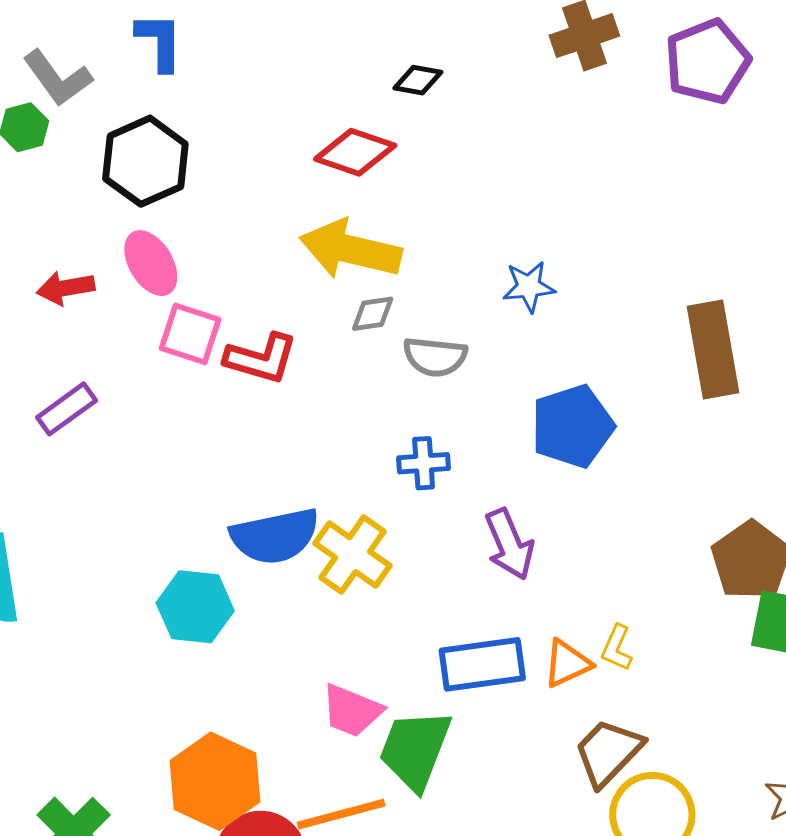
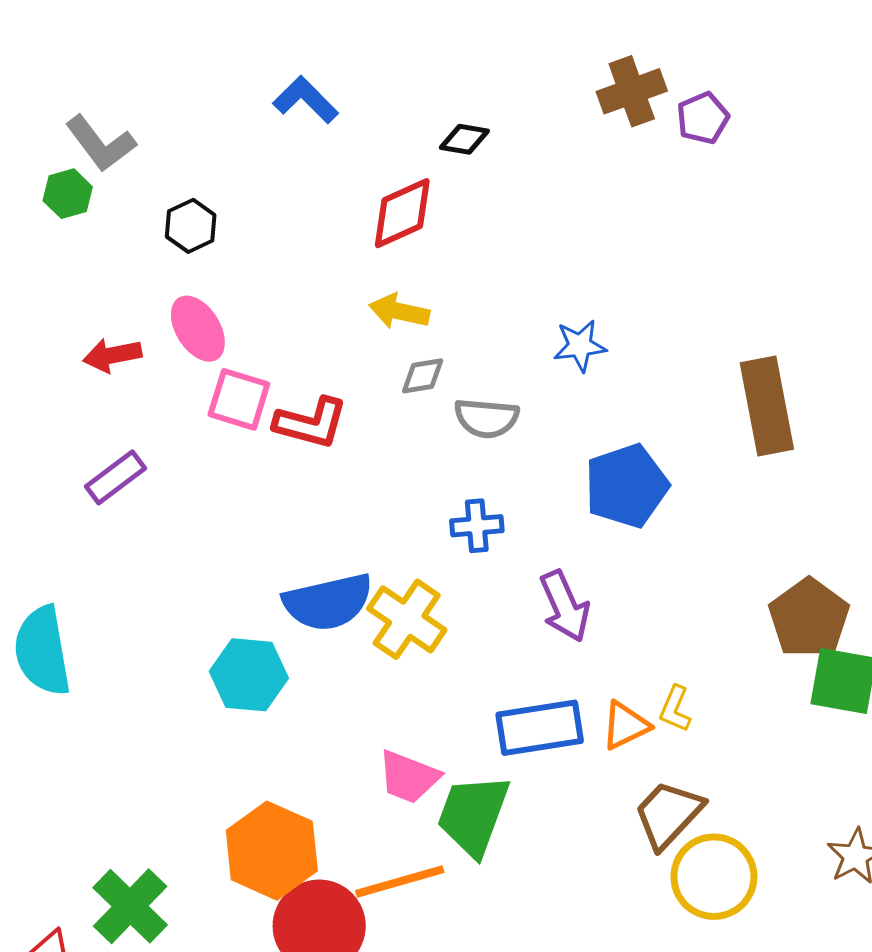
blue L-shape: (159, 42) -> (306, 100), moved, turned -44
purple pentagon: (707, 62) -> (703, 118), moved, size x0.6
red diamond: (355, 152) -> (402, 213), turned -42
black hexagon: (145, 161) -> (191, 226), size x0.6
yellow arrow: (350, 249) -> (399, 311), size x0.6

